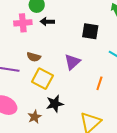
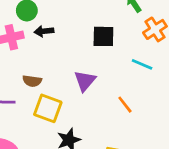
orange line: (99, 83) -> (125, 105), turned -48

